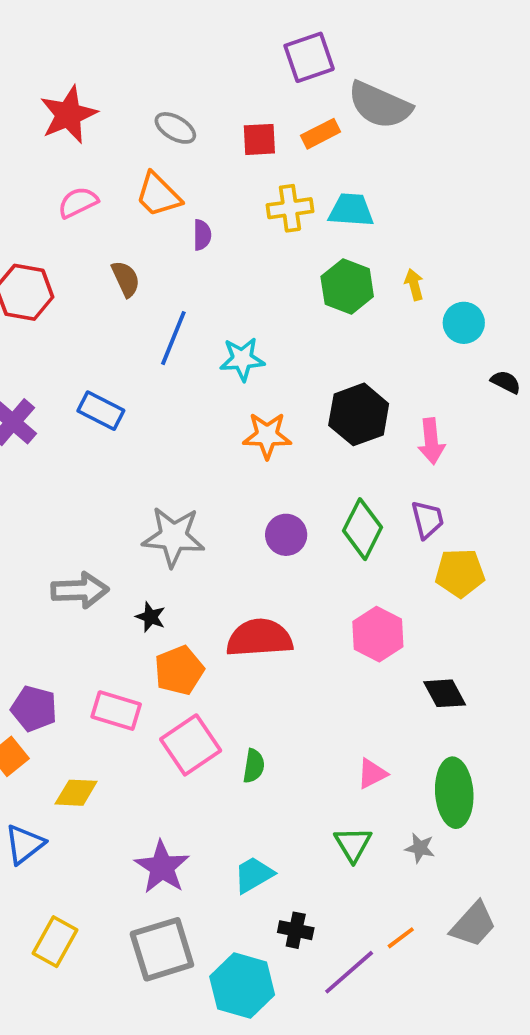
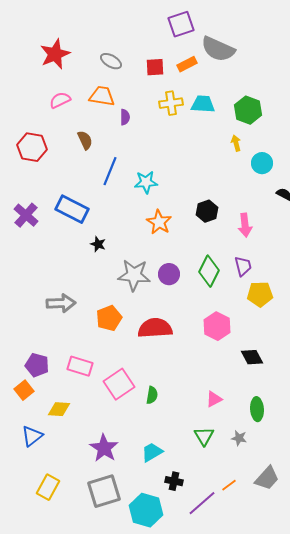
orange trapezoid: (158, 195) -> (102, 96), turned 144
green hexagon: (347, 287) -> (248, 110), moved
blue rectangle: (101, 411) -> (72, 209), size x1.4
black hexagon: (359, 414) -> (207, 211), size x0.7
orange star: (267, 435) -> (159, 222), turned 30
gray star: (173, 537) -> (134, 275), moved
black star: (151, 617) -> (98, 244), moved
orange pentagon: (179, 670) -> (109, 318), moved
green ellipse: (454, 793) -> (257, 409), size x0.7

